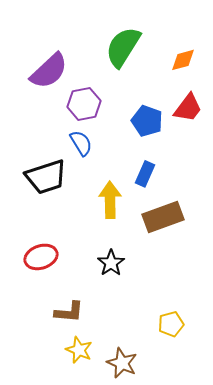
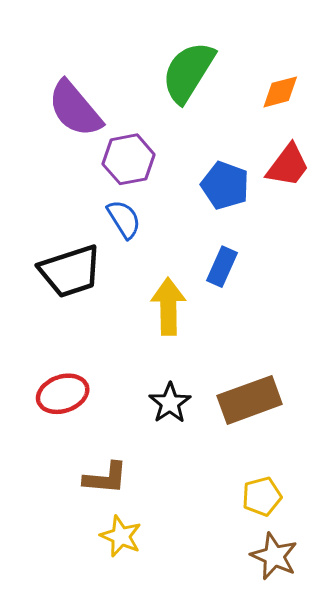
purple semicircle: (49, 71) -> (75, 109), turned 93
brown rectangle: (163, 217) -> (250, 400), moved
brown star: (122, 363) -> (274, 556), moved

